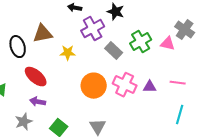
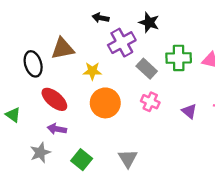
green cross: (141, 42) -> (179, 58), turned 30
pink cross: (125, 85) -> (150, 102), moved, size x0.7
orange circle: (94, 86) -> (105, 103), moved
purple triangle: (150, 87) -> (189, 111), turned 40

